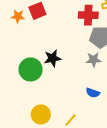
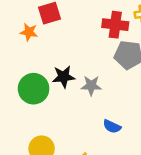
orange star: (18, 16) -> (29, 32), moved
gray star: (94, 60) -> (91, 86), moved

